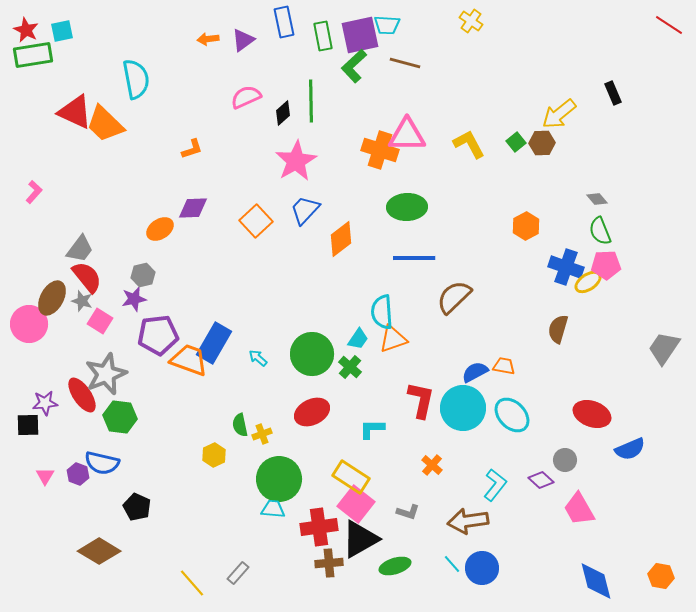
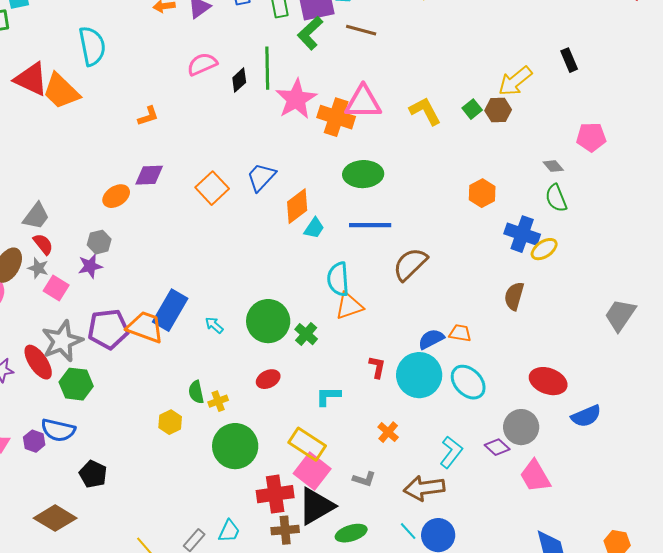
pink star: (296, 161) -> (296, 99), moved
pink pentagon: (606, 265) -> (591, 137), moved
red semicircle: (87, 277) -> (43, 244), size x0.7
purple pentagon: (158, 335) -> (108, 329), moved
cyan trapezoid: (358, 339) -> (314, 228), moved
red L-shape: (421, 400) -> (377, 367), size x0.6
red ellipse: (312, 412) -> (268, 379), size x0.7
gray circle: (565, 460) -> (521, 427), size x1.5
cyan trapezoid: (273, 509) -> (229, 531), moved, turned 110

